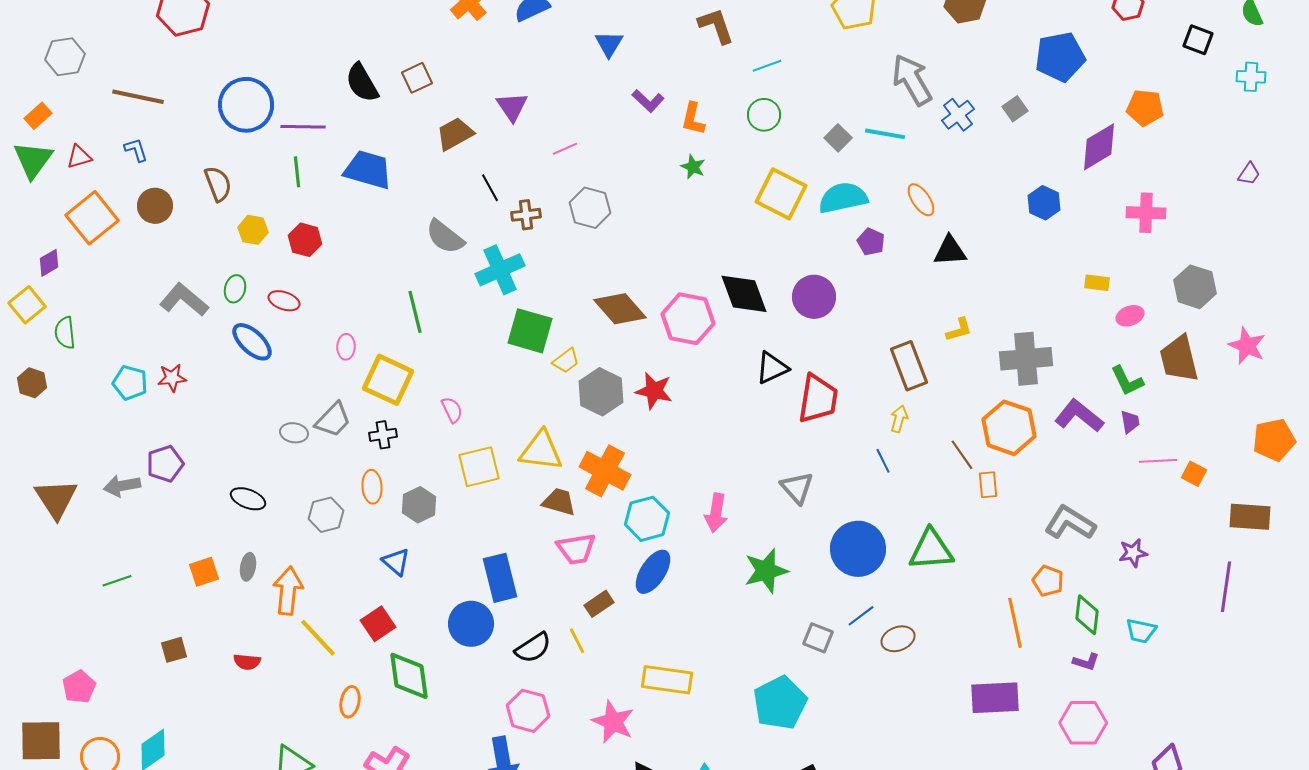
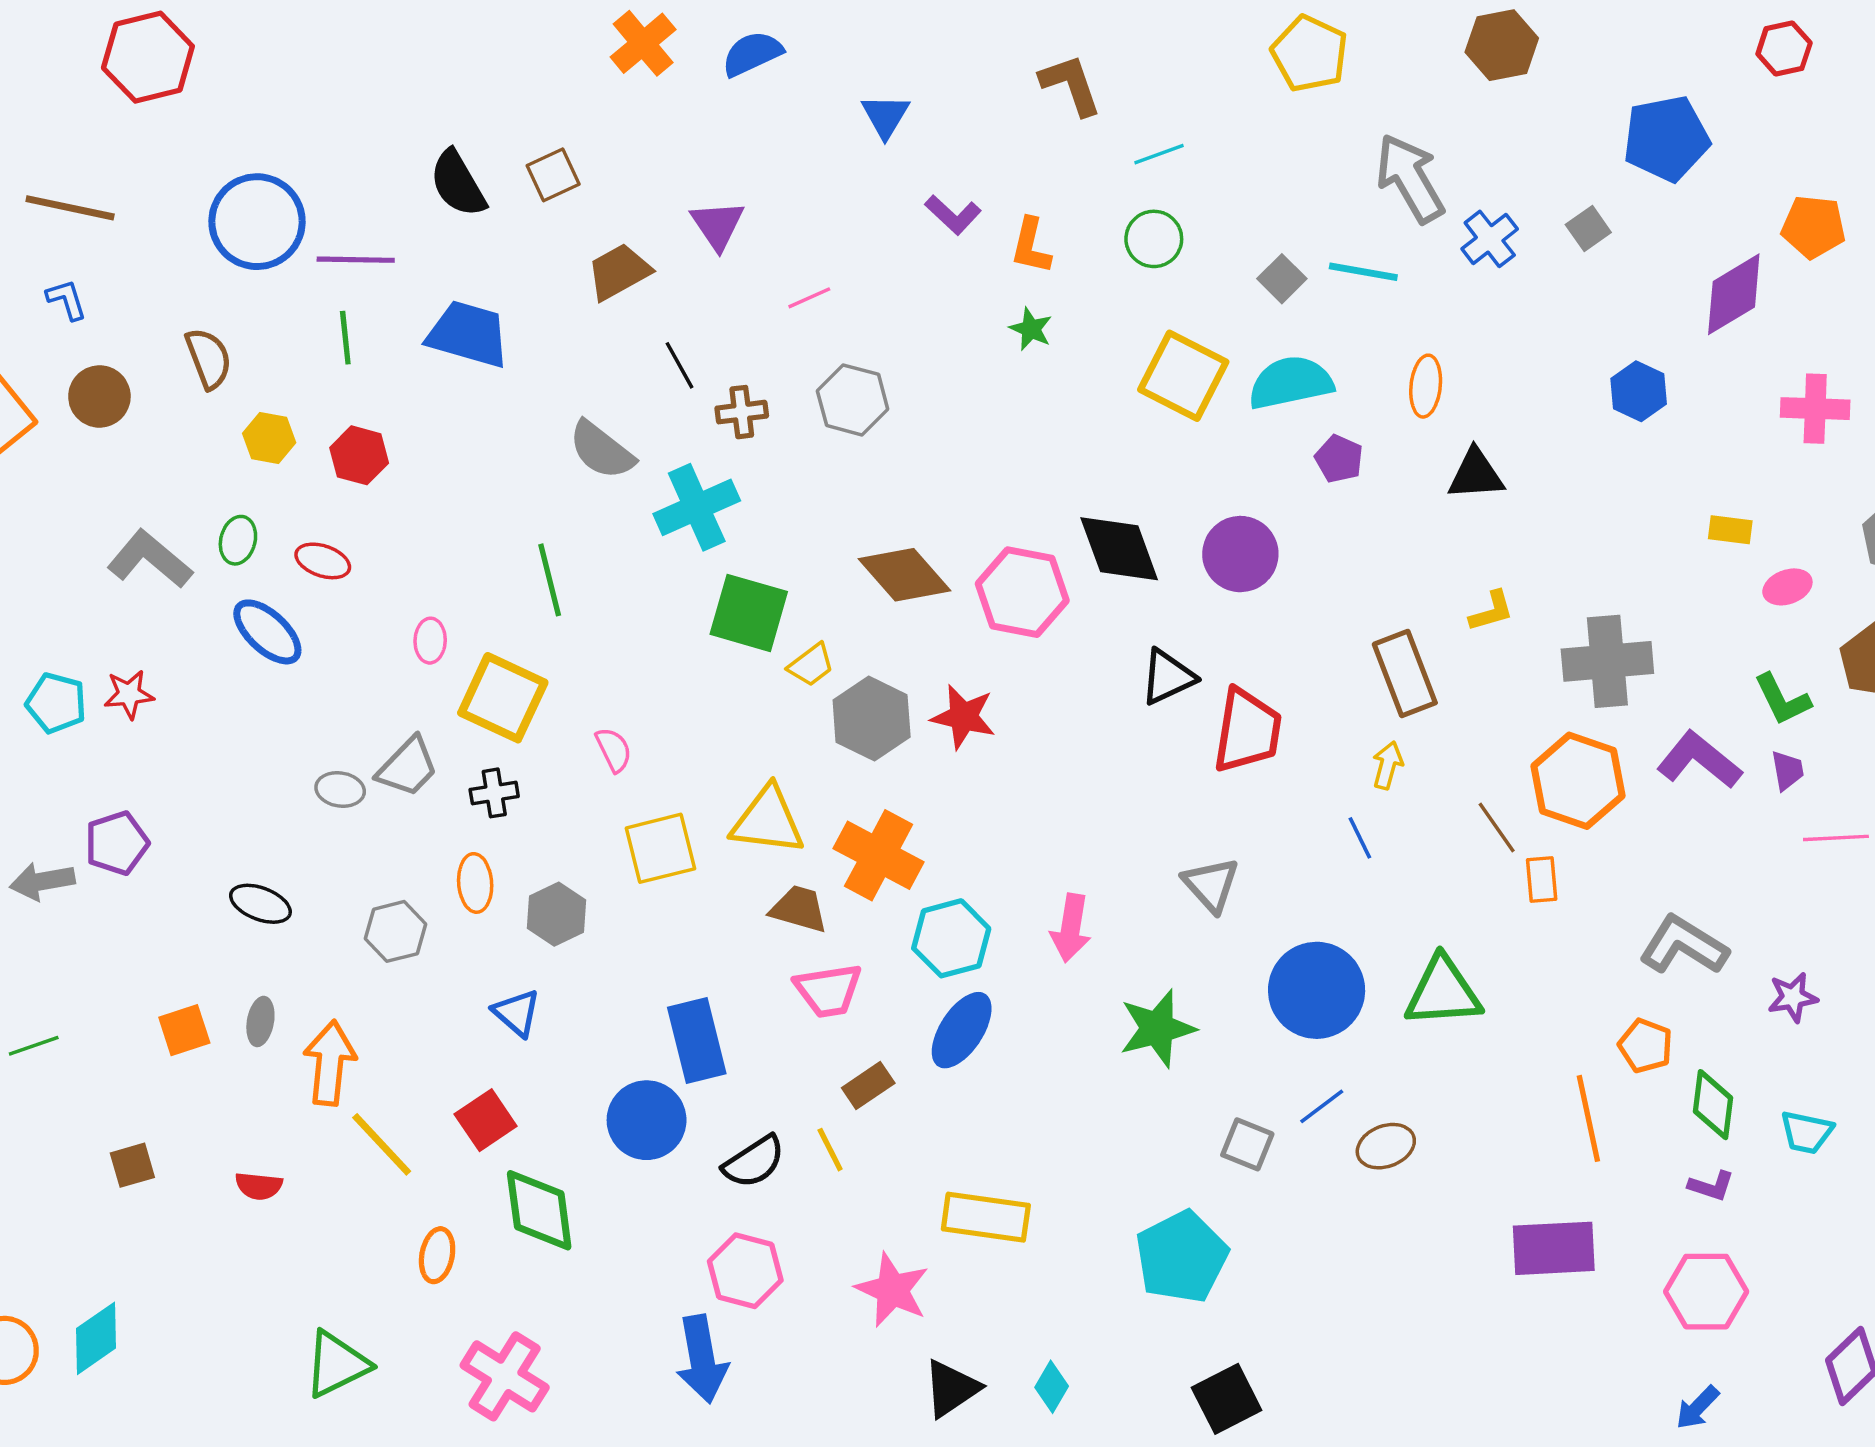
orange ellipse: (921, 200) -> (1426, 386), turned 40

